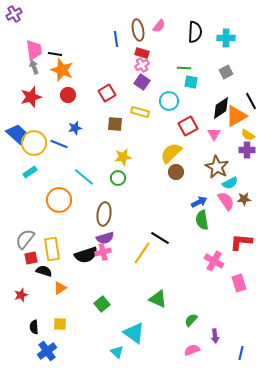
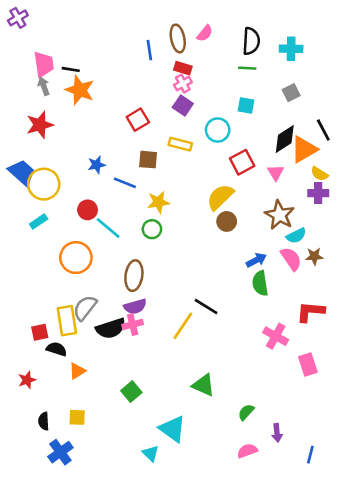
green line: (184, 68) -> (247, 68), moved
red circle: (68, 95) -> (88, 210), moved
blue line: (59, 144) -> (125, 183), moved
gray semicircle: (25, 239) -> (85, 308), moved

